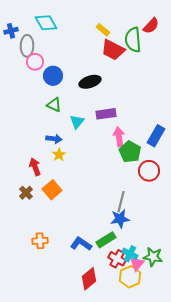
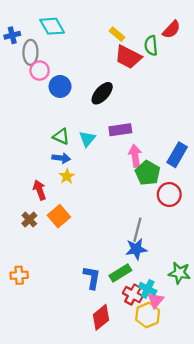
green semicircle: (133, 40) -> (151, 45), size x0.7
black ellipse: (90, 82) -> (102, 93), turned -30
green triangle: (54, 105) -> (61, 136), moved
orange cross: (40, 241) -> (19, 275), moved
blue L-shape: (81, 244) -> (92, 278), turned 65
green star: (153, 257) -> (179, 273), moved

